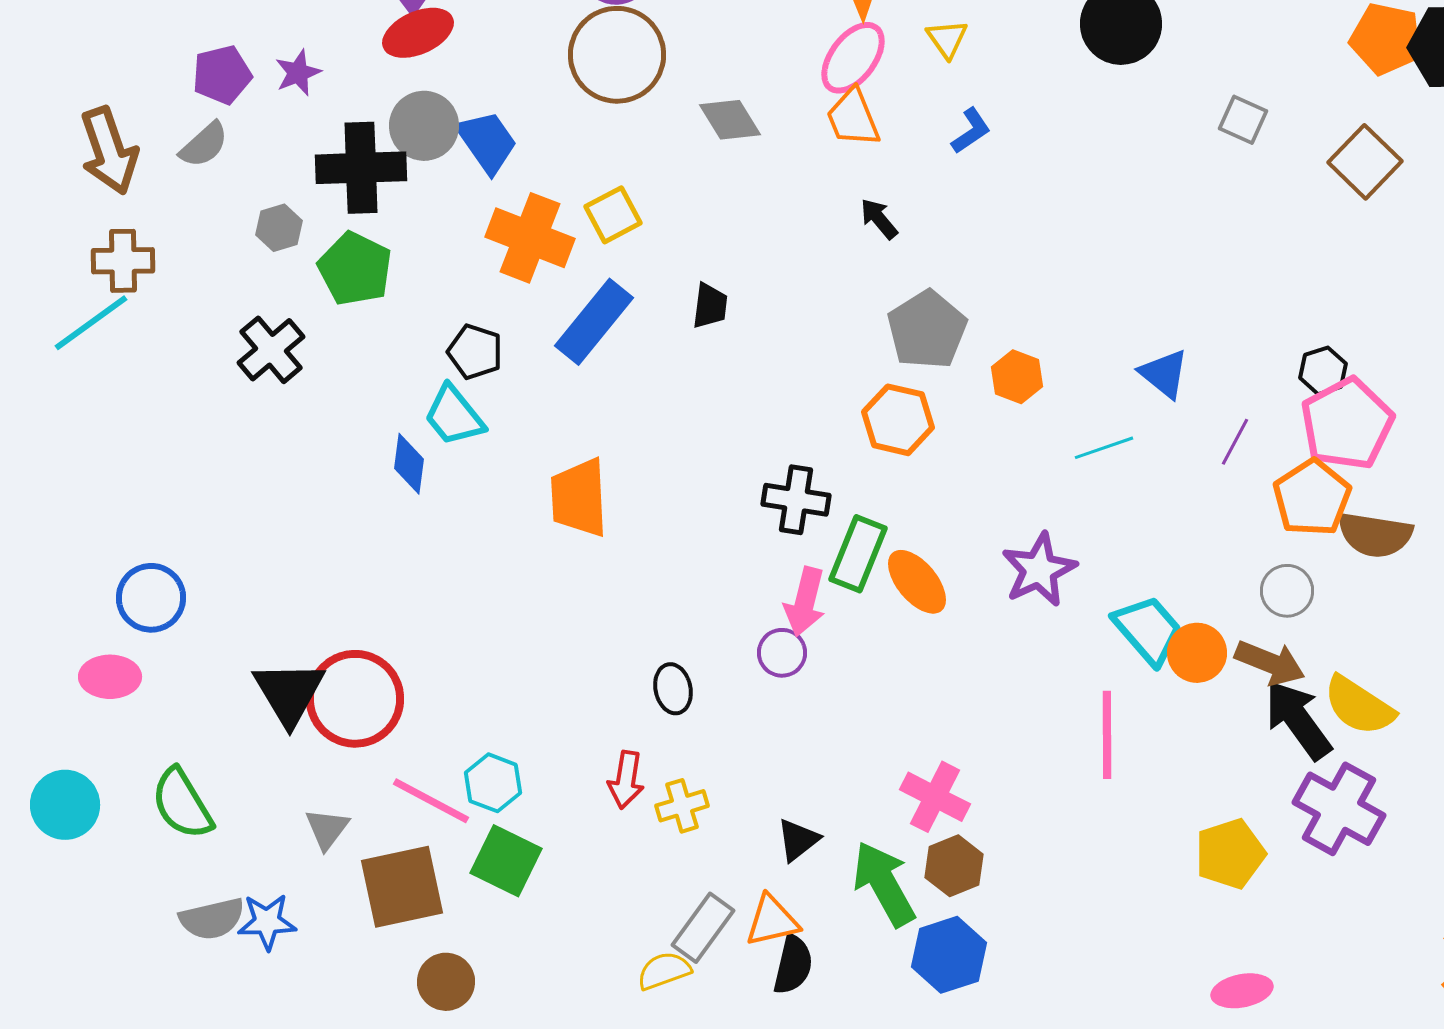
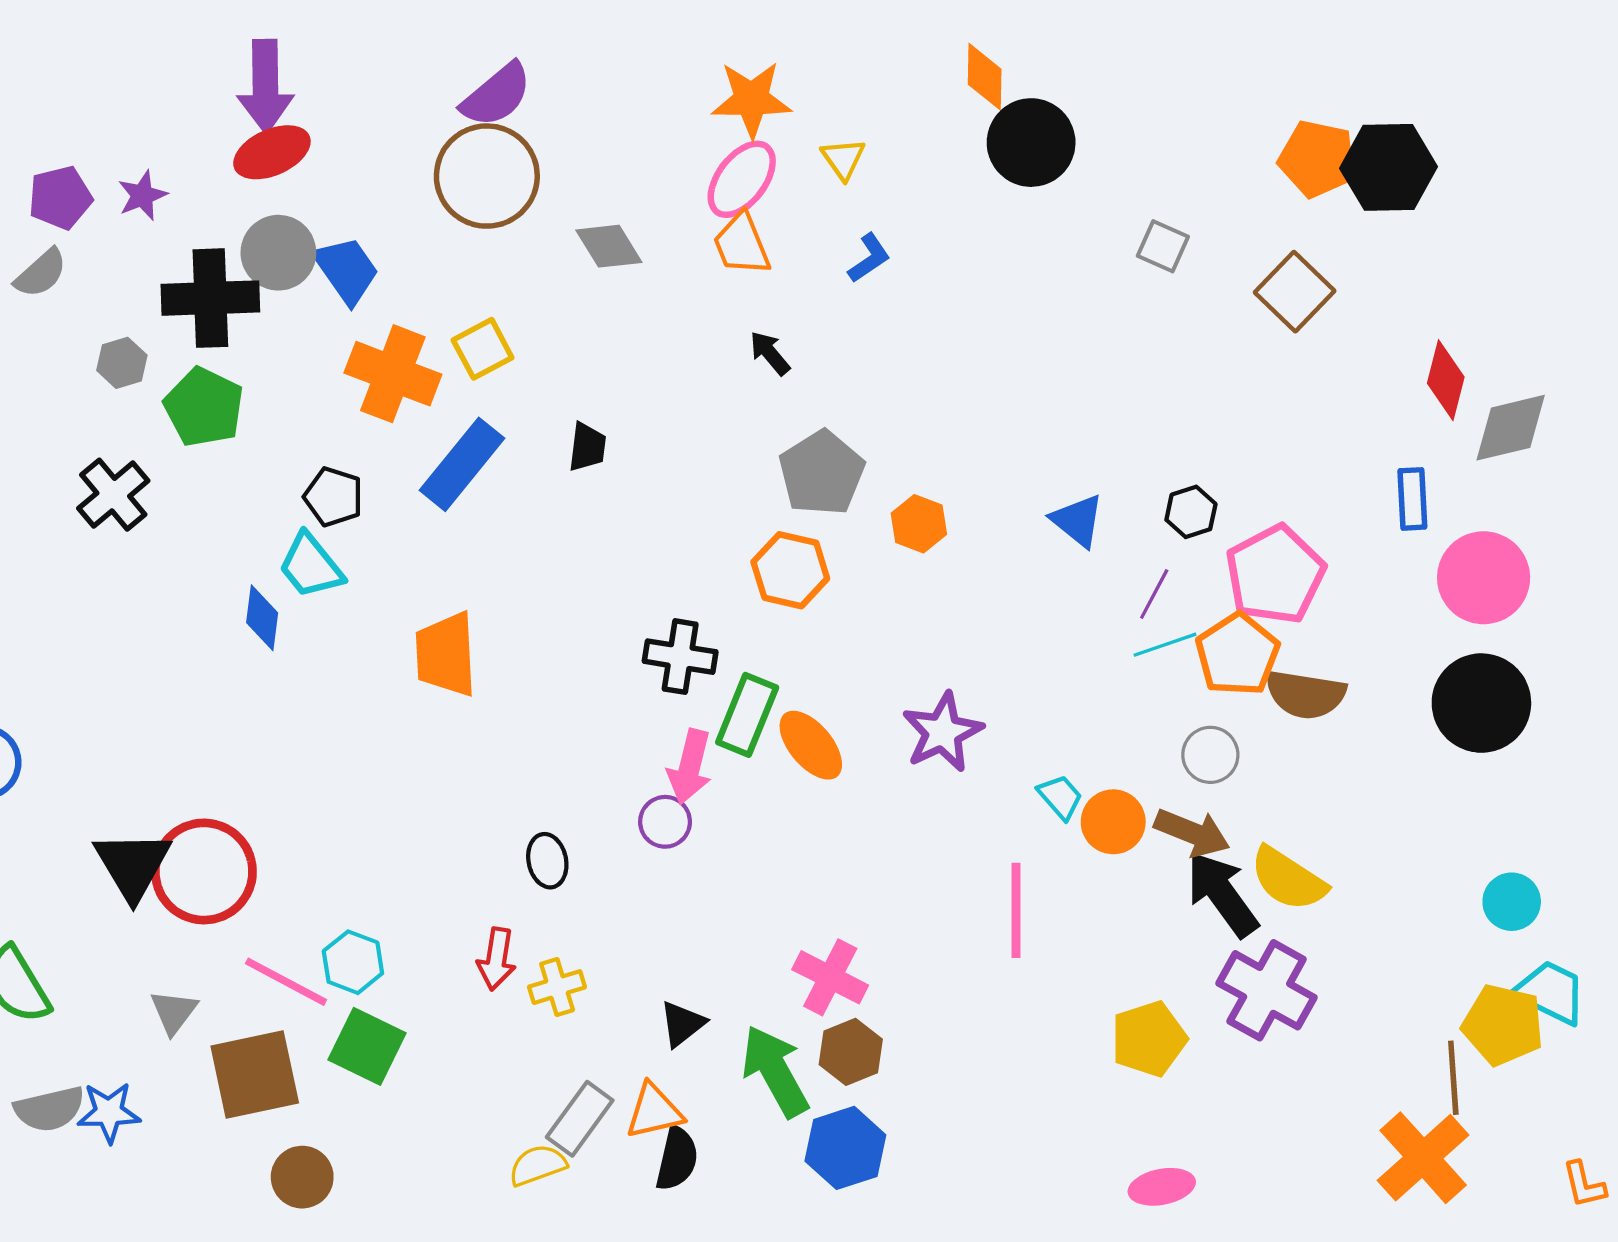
black hexagon: (1323, 371) -> (1191, 512), moved
cyan line: (1104, 448) -> (1165, 645), moved
cyan trapezoid: (1148, 630) -> (1060, 797), size x0.6

